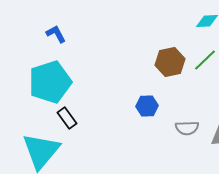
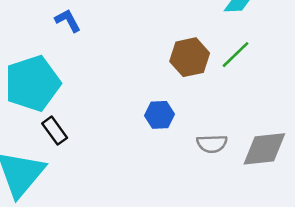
blue L-shape: (56, 34) -> (68, 20), moved

